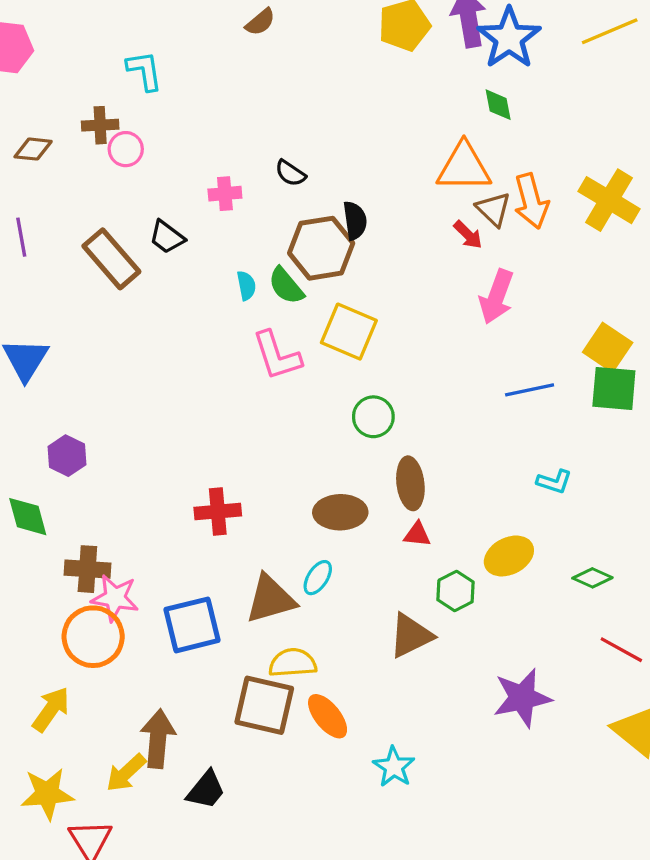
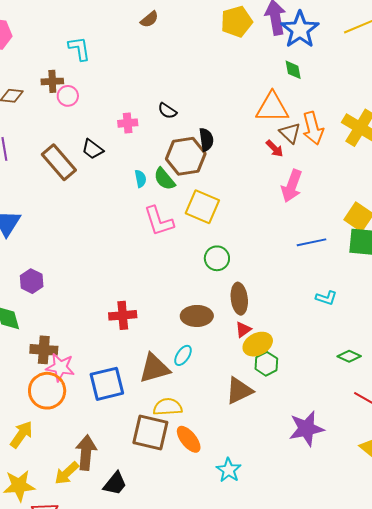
red triangle: (417, 534) -> (243, 330), turned -42
yellow ellipse: (509, 556) -> (258, 344), moved

